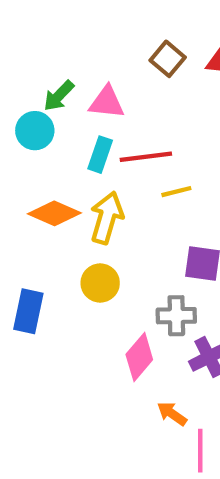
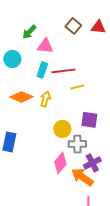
green arrow: (59, 96) -> (29, 32), moved
yellow arrow: (107, 218) -> (45, 99), size x0.7
yellow circle: (100, 283) -> (62, 129), moved
orange arrow: (172, 414) -> (82, 177), moved, size x1.6

